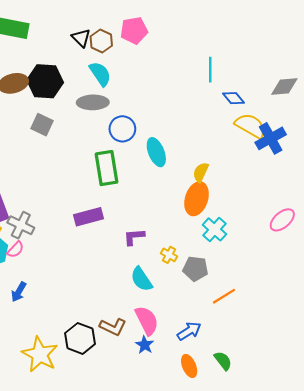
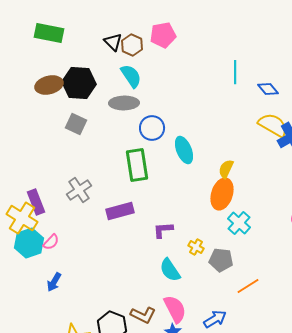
blue diamond: (234, 98) -> (268, 89), moved
gray cross: (21, 225) -> (79, 190), moved, turned 30

